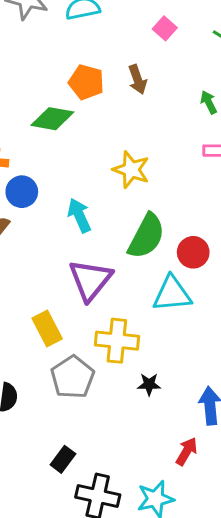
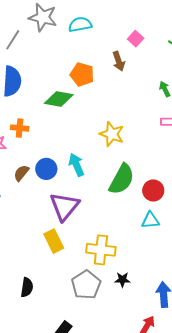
brown arrow: (138, 79) -> (119, 61), moved
blue circle: (22, 192) -> (46, 169), moved
purple triangle: (90, 280) -> (64, 206), moved
cyan triangle: (172, 294) -> (150, 220), moved, size x0.7
gray pentagon: (73, 377) -> (86, 285), moved

